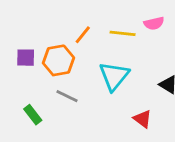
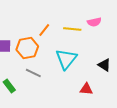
red triangle: (143, 119) -> (86, 89), turned -32

